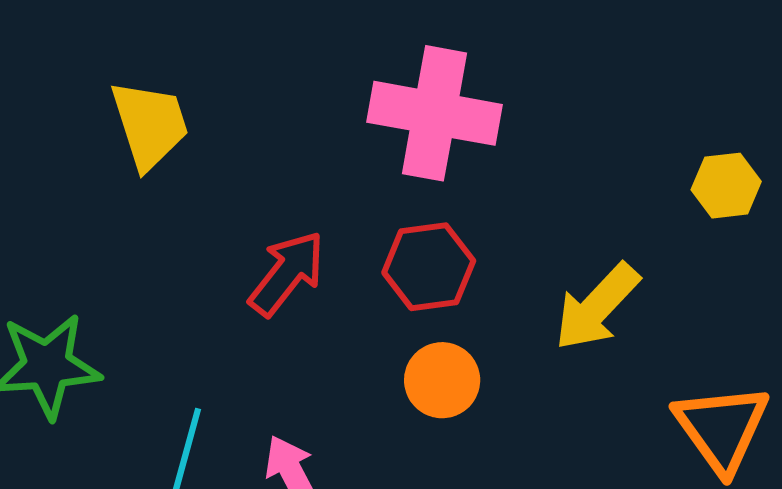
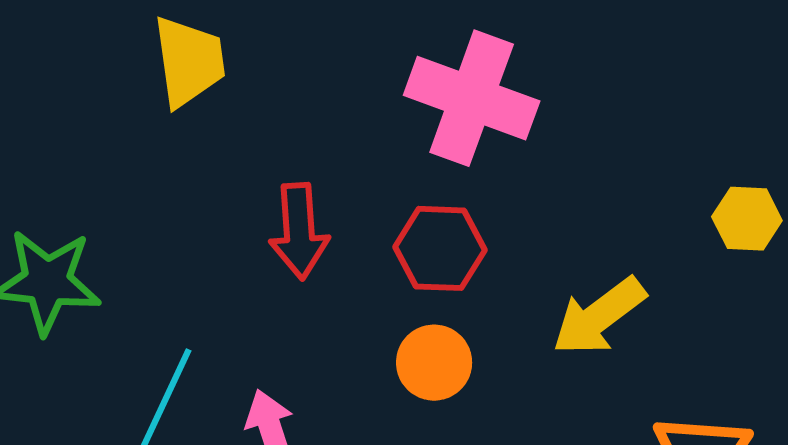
red arrow: (287, 273) -> (299, 231), turned 128

